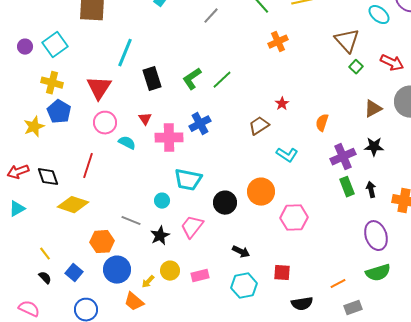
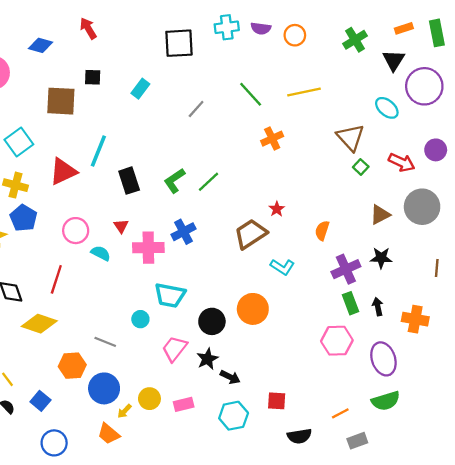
red triangle: (99, 88) -> (63, 171), moved, turned 32
brown trapezoid: (259, 126) -> (251, 234), size x1.4
pink hexagon: (294, 218) -> (337, 341), moved
black star: (160, 236) -> (207, 359), moved
blue circle: (117, 270) -> (104, 388), moved

